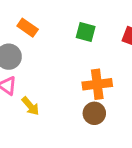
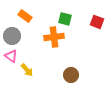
orange cross: (97, 84) -> (54, 37), moved

